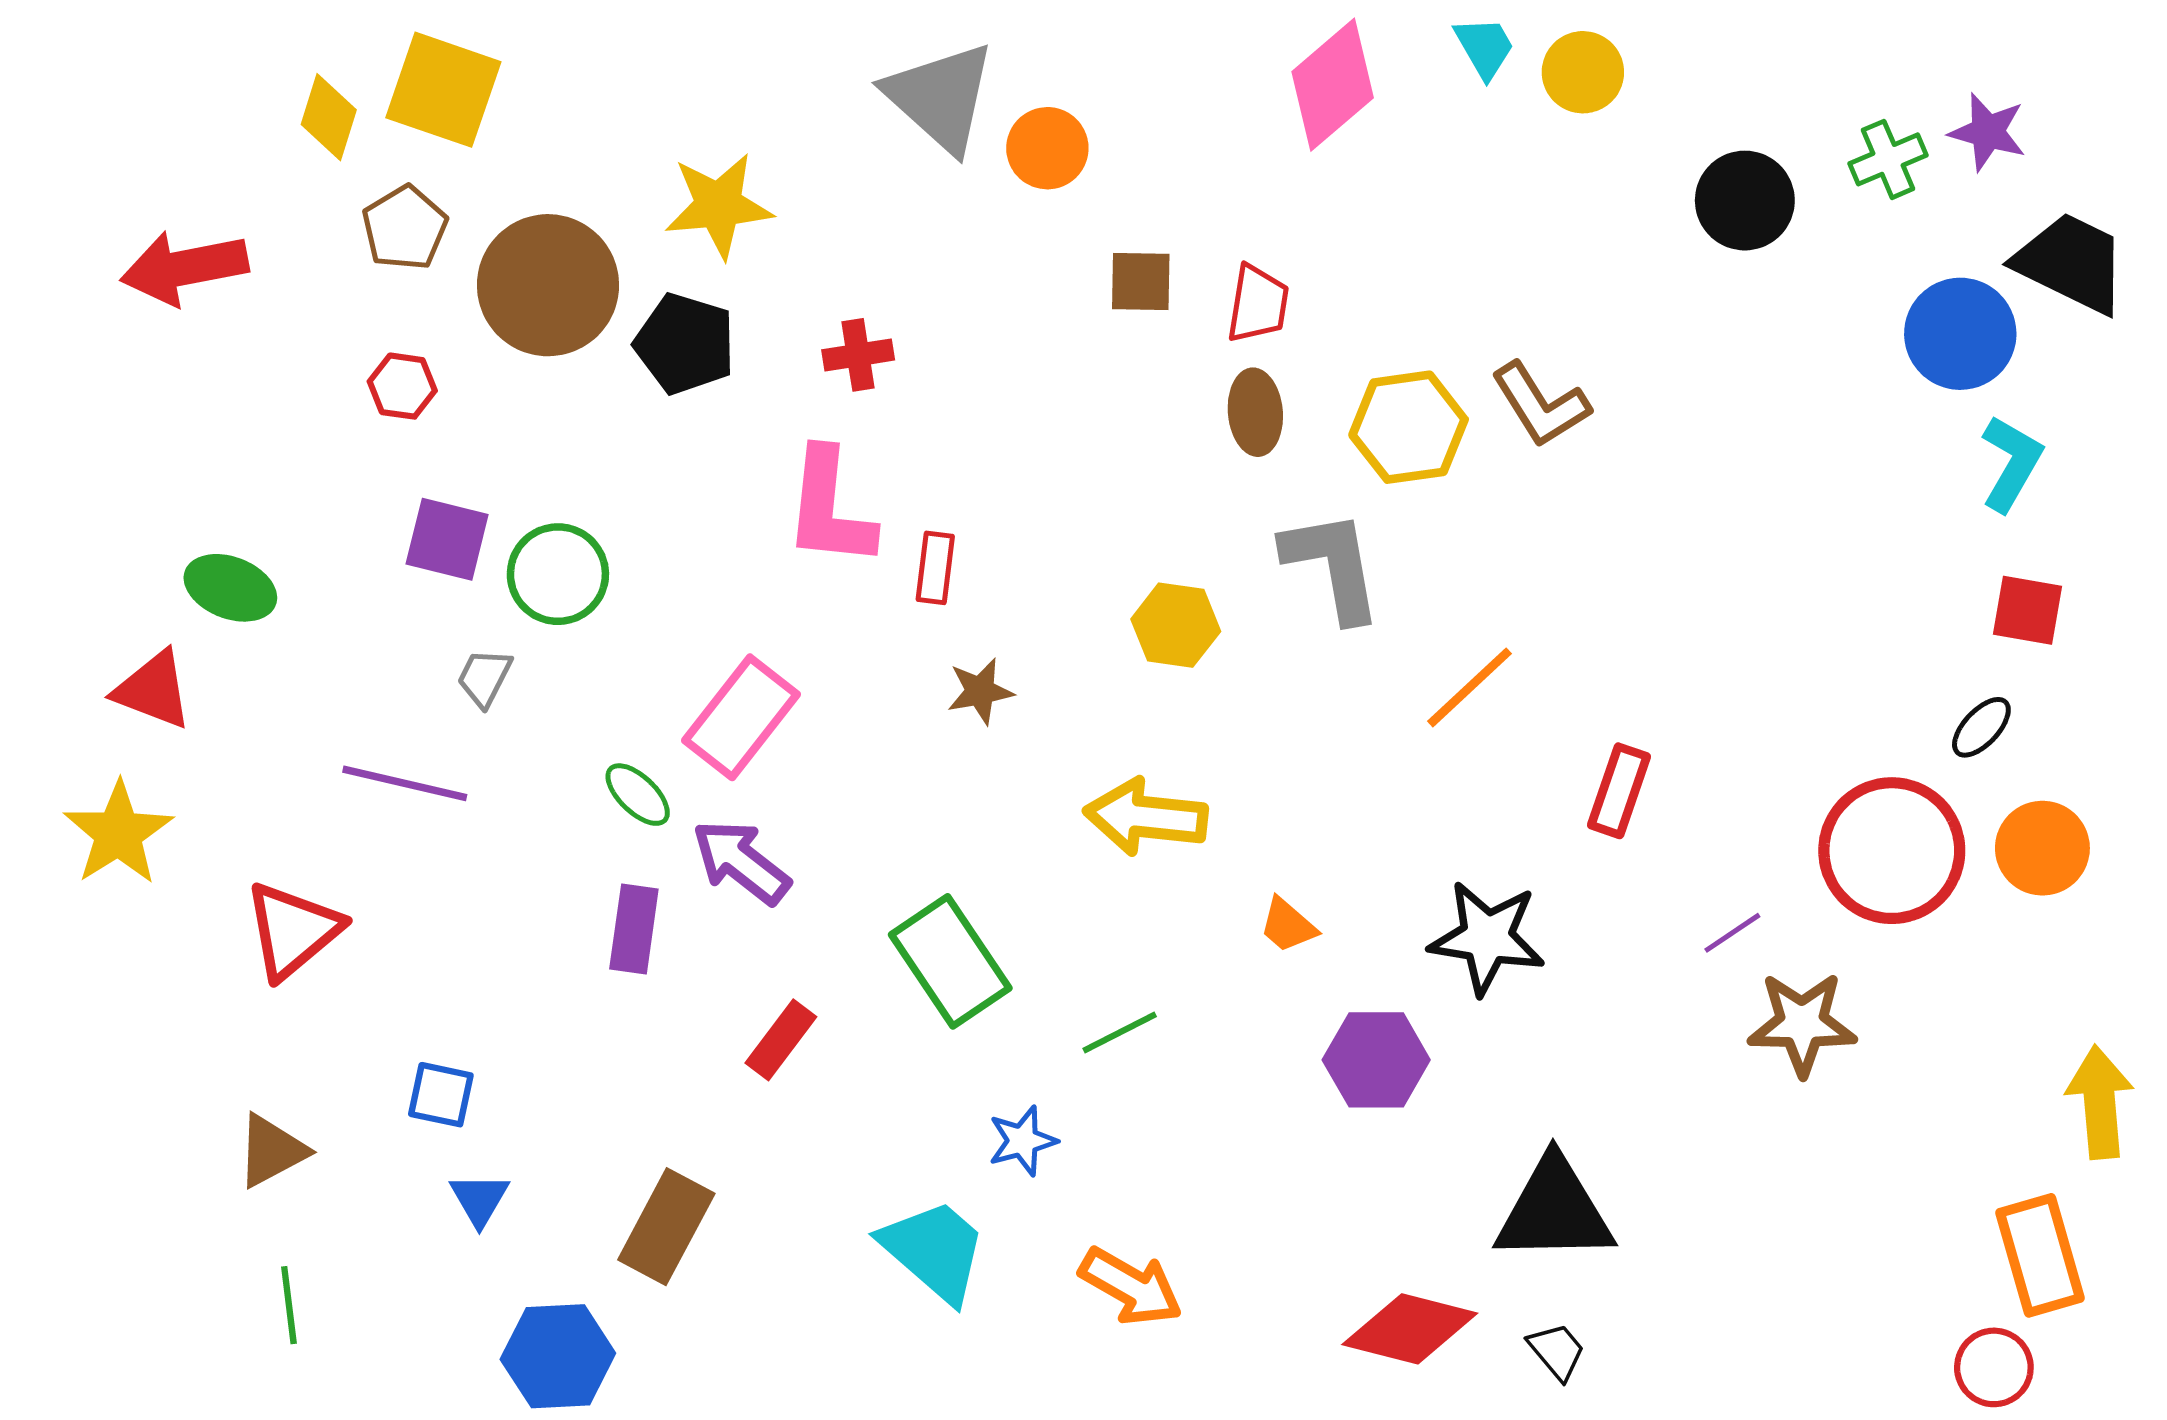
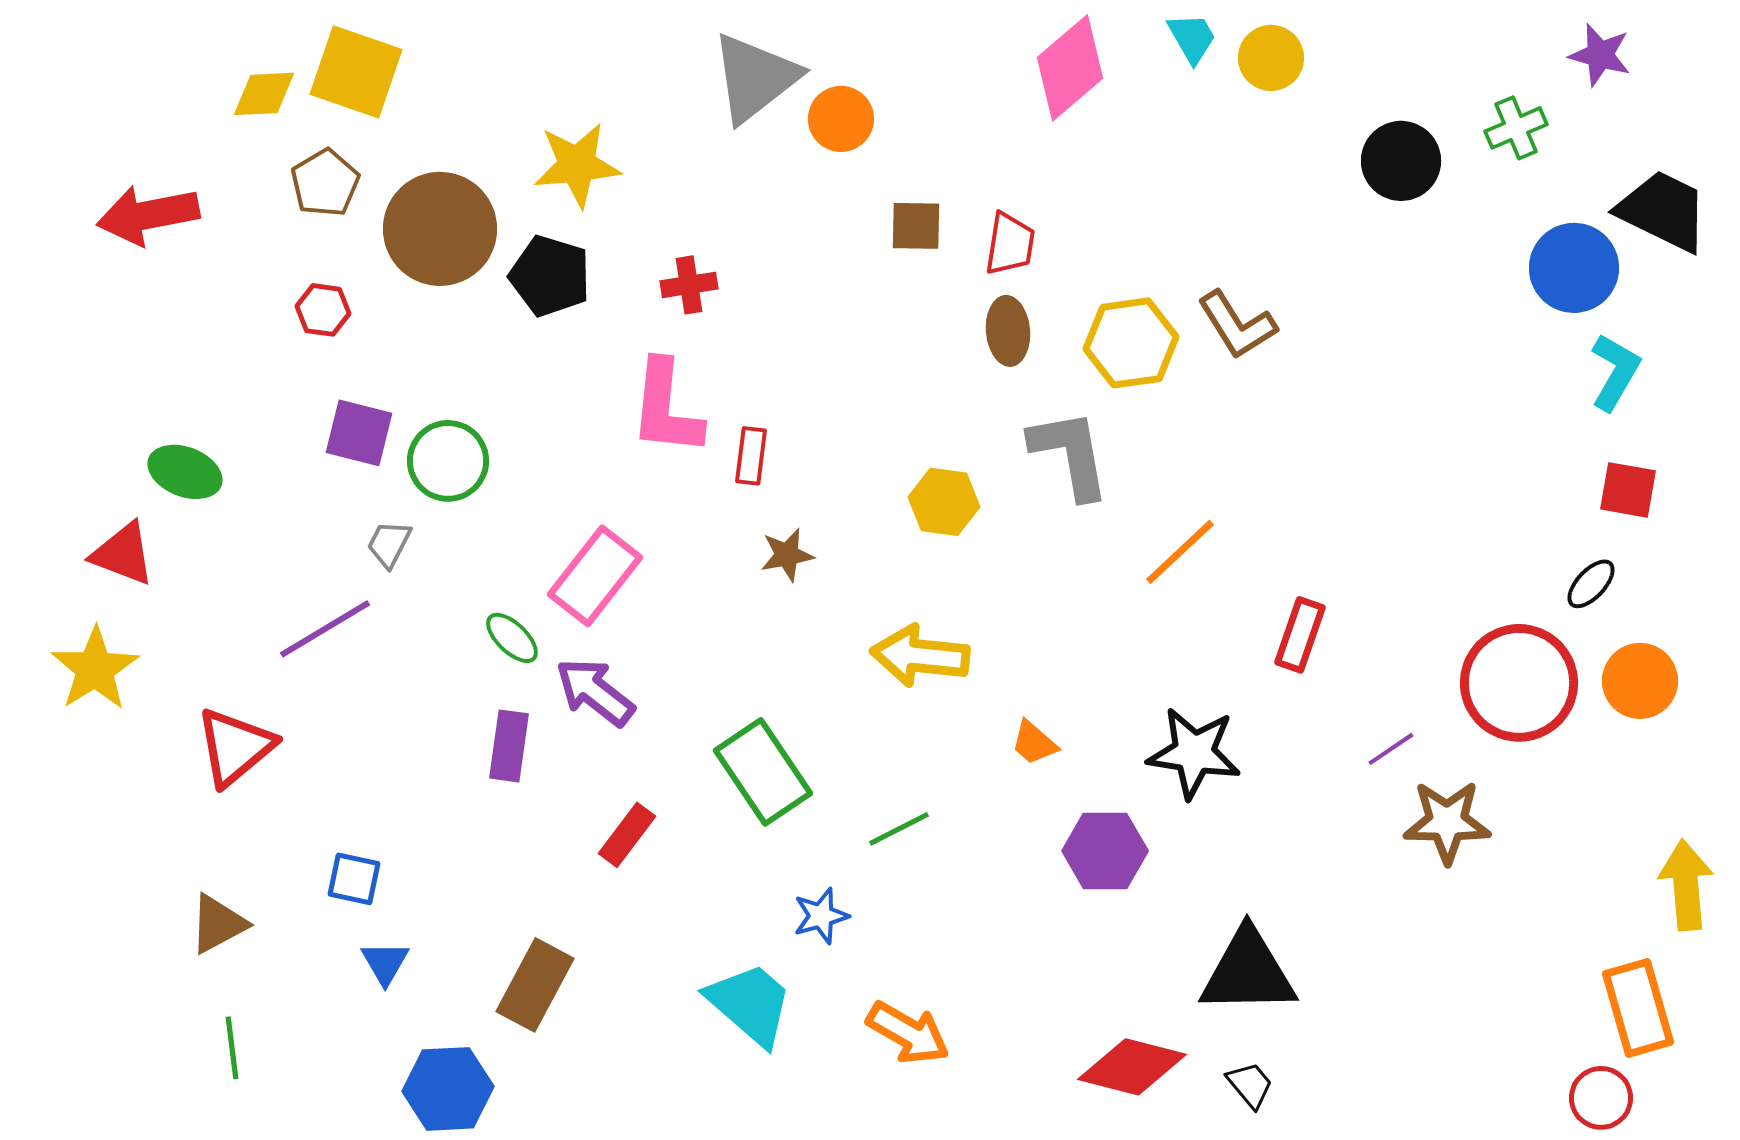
gray triangle: (940, 97) -> (755, 78), turned 40
yellow diamond: (329, 117) -> (264, 94), turned 70
purple star: (1988, 132) -> (1600, 55), moved
purple line: (405, 783) -> (325, 629), turned -44

